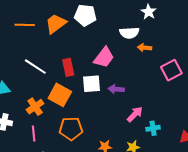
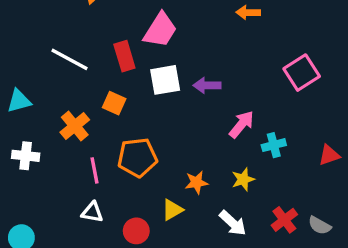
pink trapezoid: (104, 57) -> (160, 30), moved
pink square: (171, 70) -> (302, 73), moved
orange square: (60, 95) -> (114, 103), size x0.6
pink line: (34, 134) -> (94, 170), moved

